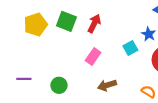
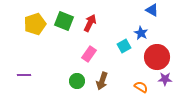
green circle: (59, 85) -> (77, 81), moved
brown arrow: (107, 85) -> (102, 81), turned -54

